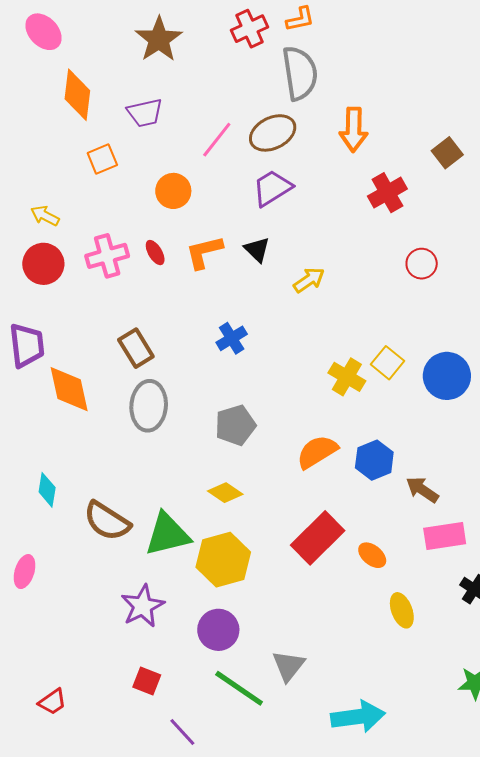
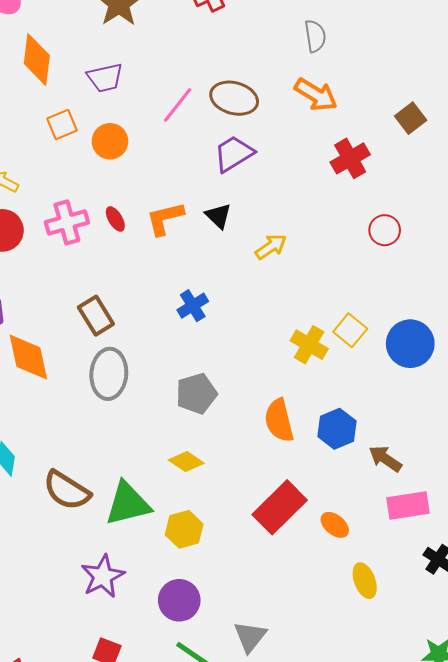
gray semicircle: (300, 73) -> (315, 36), moved, size x0.6
orange arrow: (354, 130) -> (316, 95), turned -60
brown ellipse: (273, 133) -> (234, 98), turned 42
orange circle: (173, 191) -> (110, 141), moved
orange semicircle: (317, 452) -> (279, 420), turned -72
yellow hexagon: (223, 560) -> (184, 529), size x0.7

